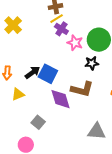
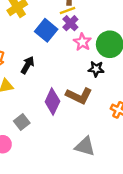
black arrow: (32, 72) -> (28, 65), turned -35
blue square: (48, 74) -> (46, 30), moved
purple diamond: (60, 99) -> (52, 102), turned 30

